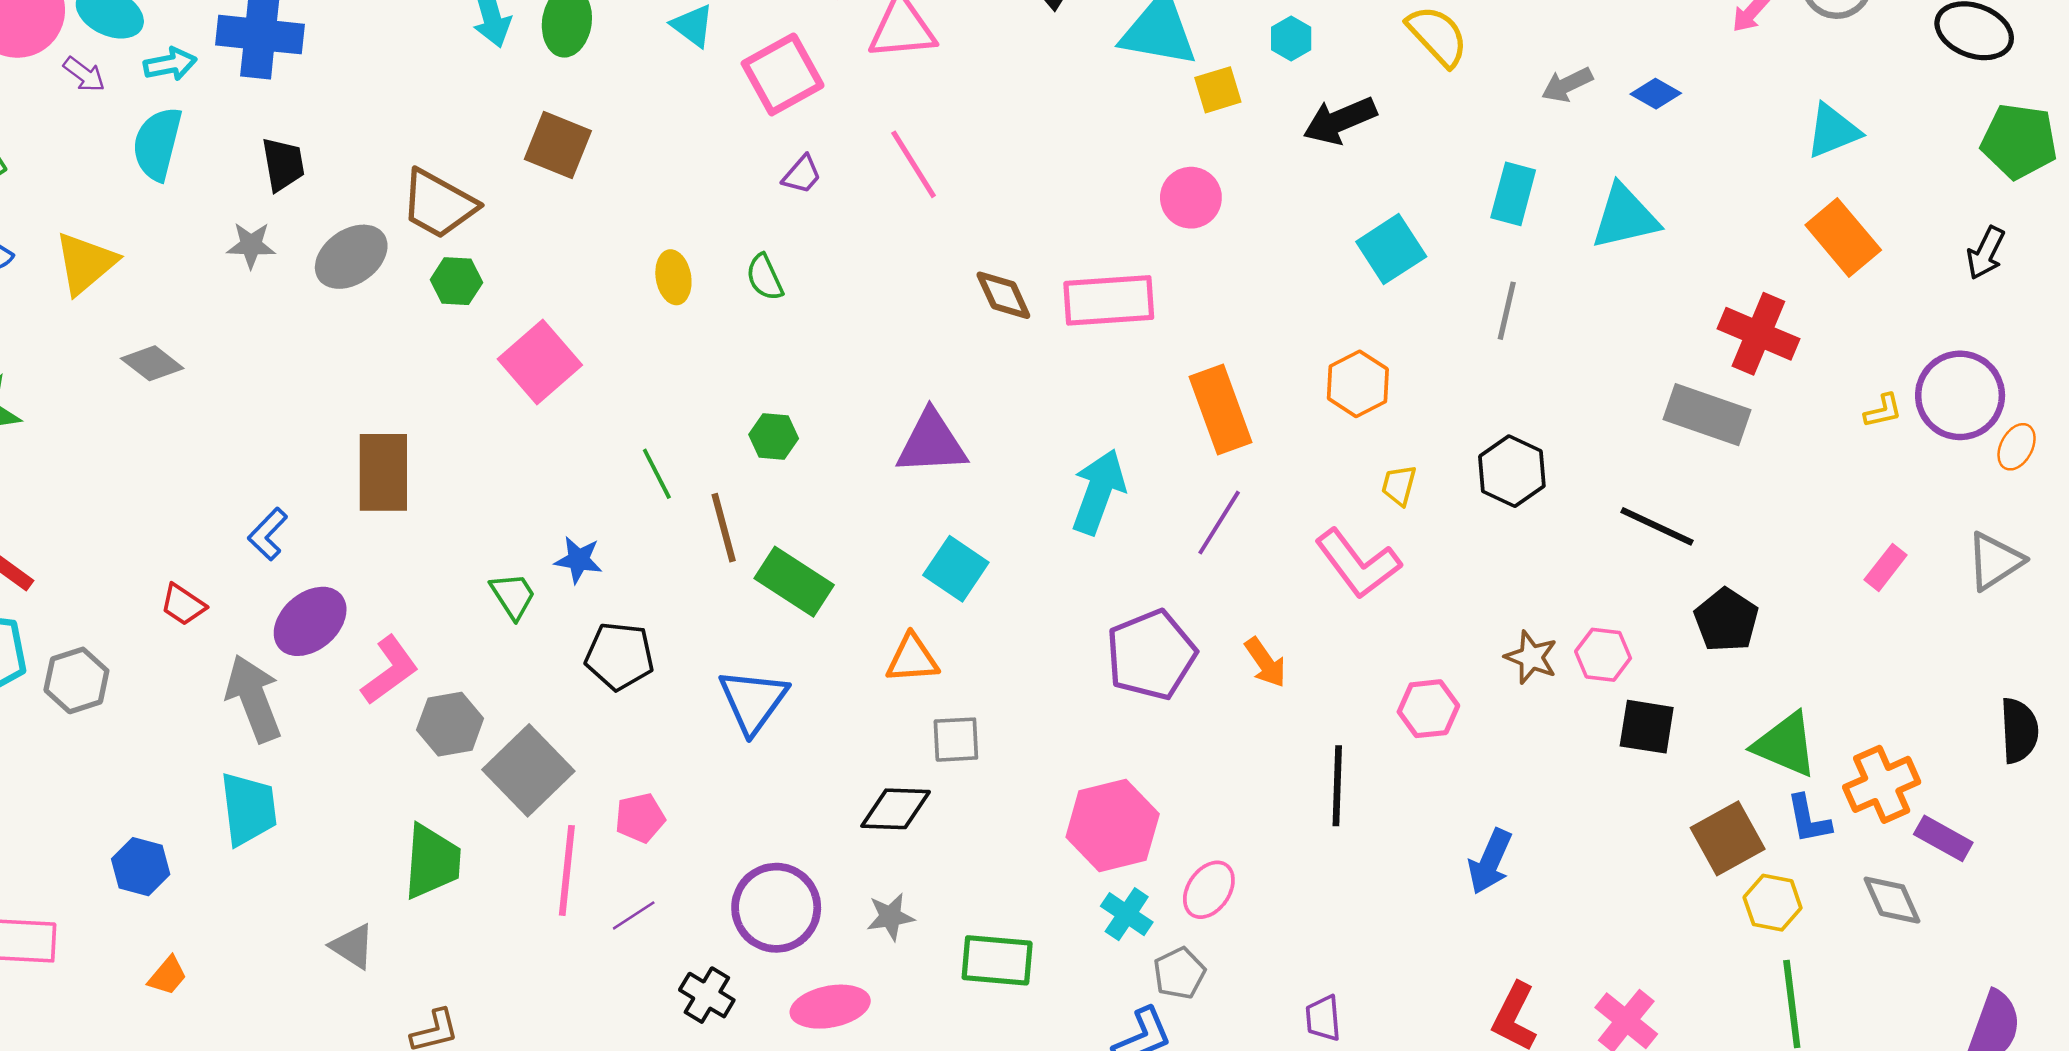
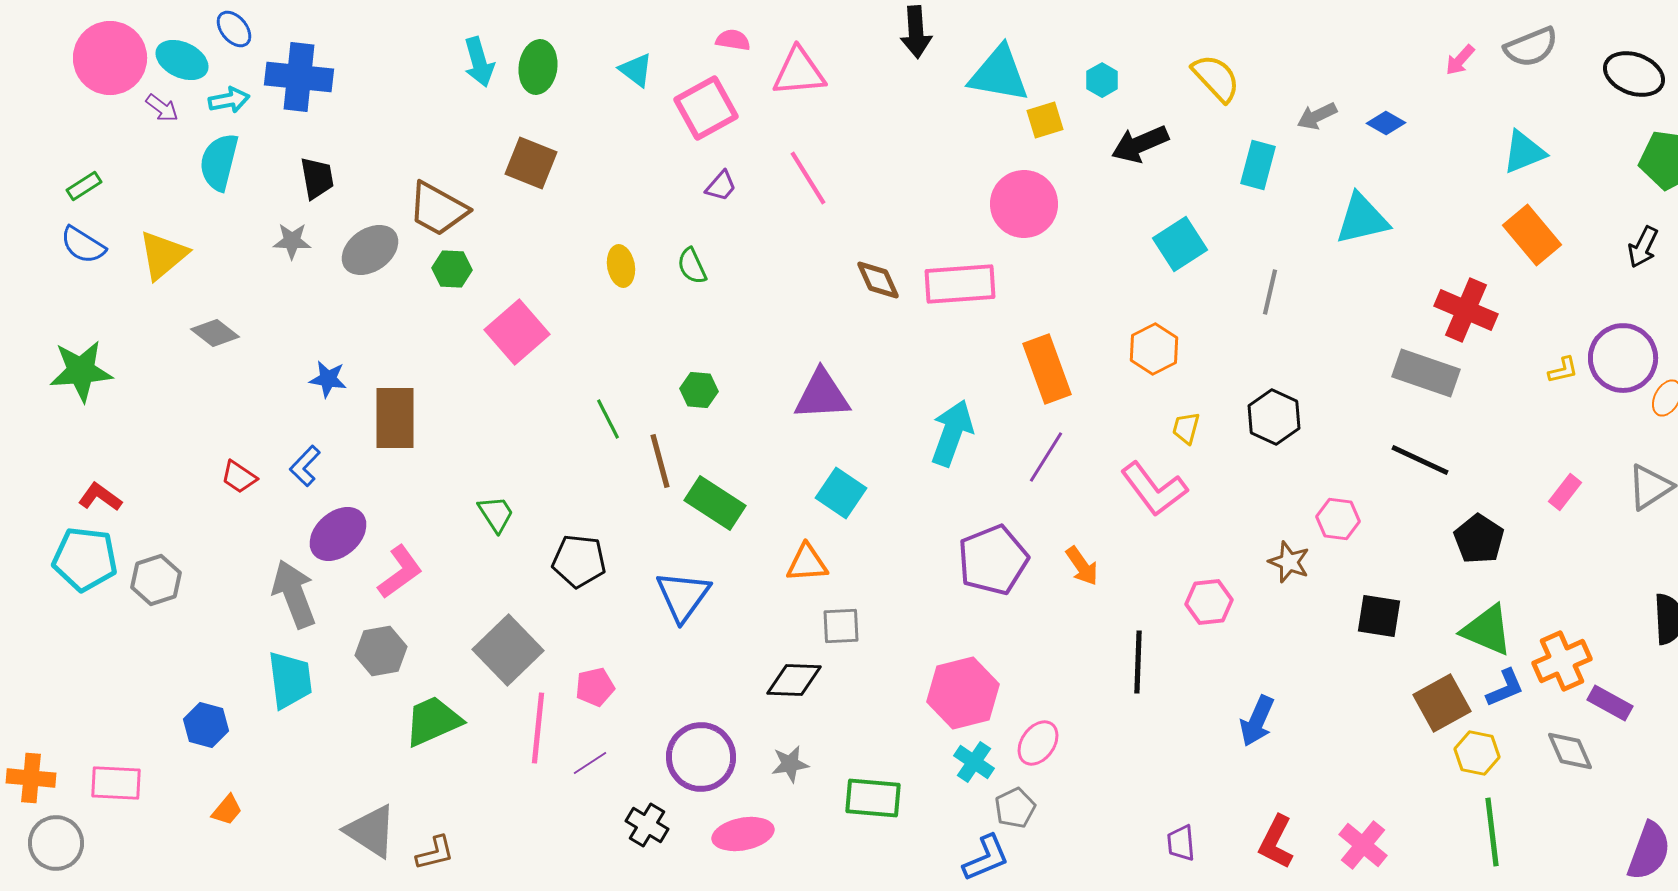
cyan rectangle: (1513, 194) -> (1258, 165), moved
pink circle: (1191, 198) -> (1024, 204), size x1.4
black line: (1657, 526) -> (1420, 460), moved
blue star: (578, 560) -> (328, 379), moved
red trapezoid: (183, 605) -> (239, 477), moved
black pentagon: (1726, 620) -> (1479, 539), moved
pink hexagon: (1603, 655) -> (1338, 519), moved
gray hexagon: (450, 724) -> (381, 651), moved
blue L-shape: (1809, 819) -> (1505, 688), turned -102
green trapezoid: (432, 861) -> (433, 721), turned -118
gray triangle: (352, 946) -> (371, 831), moved, size x1.5
purple trapezoid: (1323, 1018) -> (1181, 843), moved

